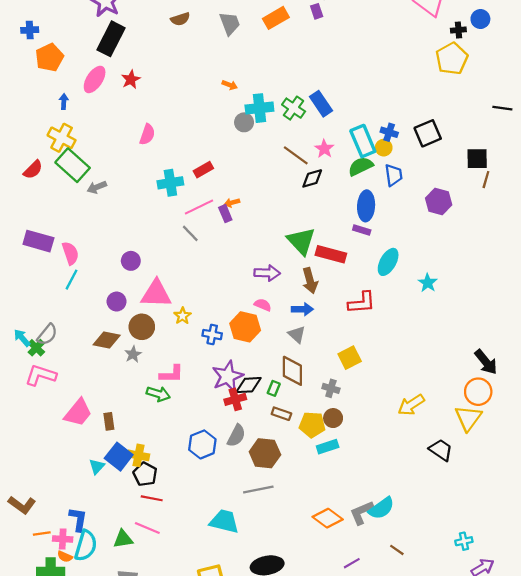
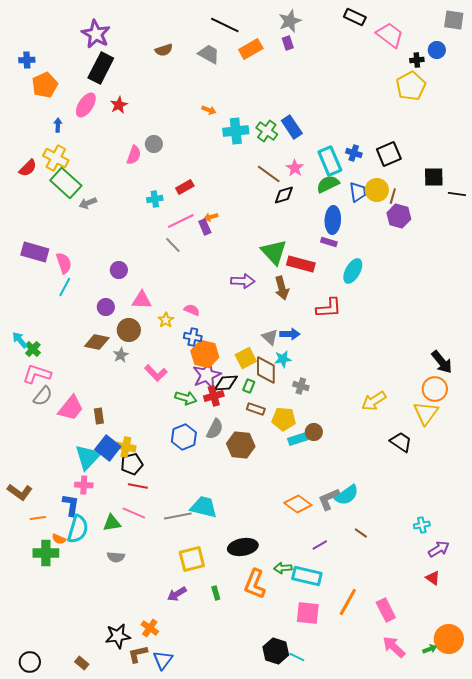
gray trapezoid: (230, 23) -> (209, 54), turned -40
black line: (502, 108) -> (457, 194), moved
gray circle: (244, 122) -> (154, 144), moved
yellow circle: (384, 148) -> (377, 190), moved, size x1.5
red semicircle: (33, 170) -> (28, 168), moved
brown line: (486, 180) -> (393, 196), moved
cyan cross: (170, 183) -> (155, 199), size x0.7
cyan star: (428, 283) -> (283, 359), moved, turned 30
pink triangle: (156, 294) -> (142, 300), size x0.7
pink semicircle: (263, 305) -> (192, 310), moved
blue arrow: (302, 309) -> (290, 334), moved
orange hexagon: (245, 327) -> (205, 354), moved
gray semicircle: (47, 335) -> (43, 396), moved
yellow square: (350, 358) -> (246, 358), moved
pink L-shape: (171, 374) -> (156, 373), turned 45
green arrow: (158, 394) -> (186, 398), moved
brown circle: (333, 418) -> (314, 432), moved
cyan triangle: (97, 466) -> (88, 457), size x1.8
black pentagon: (145, 474) -> (132, 464), turned 30
gray line: (258, 490) -> (178, 516), moved
pink cross: (63, 539) -> (84, 485), moved

